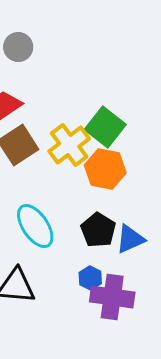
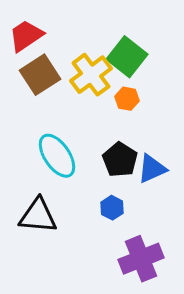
orange hexagon: (105, 169) -> (127, 99), size x0.6
purple cross: (112, 297) -> (141, 259), moved, turned -30

